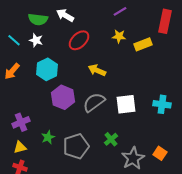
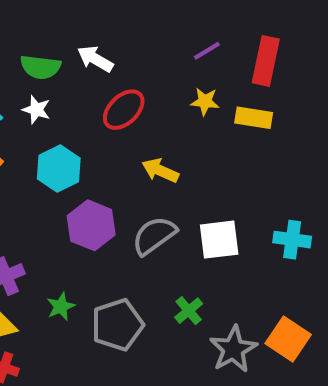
red rectangle: (165, 21) -> (266, 61), moved
yellow rectangle: (143, 44) -> (254, 118), turned 30
orange square: (160, 153) -> (288, 339), size x1.5

